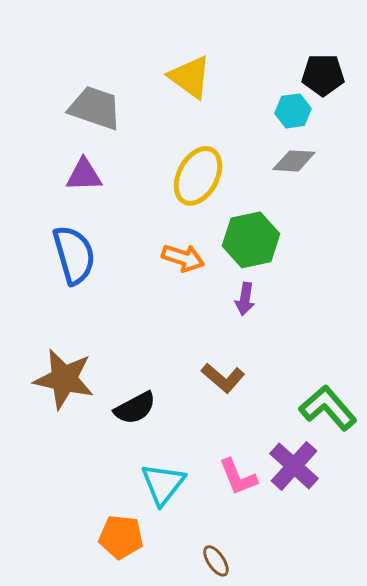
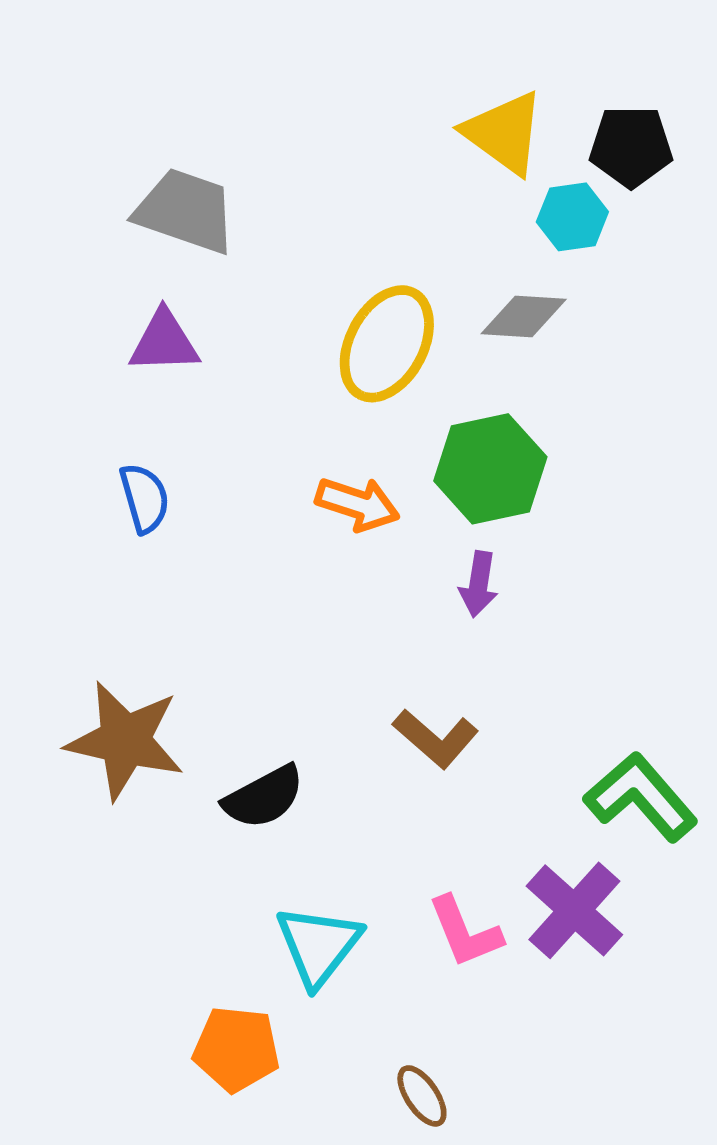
yellow triangle: (190, 77) -> (504, 133), moved
gray diamond: (294, 161) -> (524, 316), moved
blue semicircle: (74, 255) -> (145, 498), size x0.6

